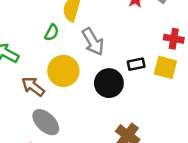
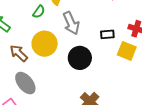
black rectangle: (136, 64) -> (107, 34), moved

